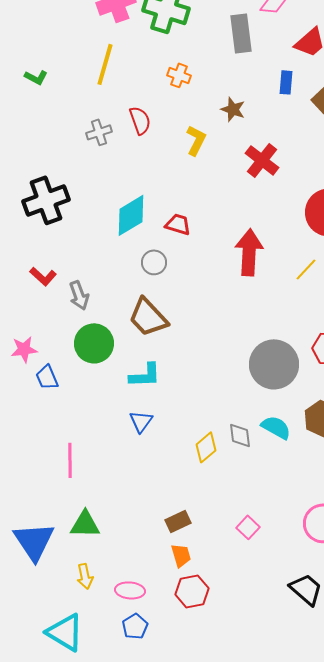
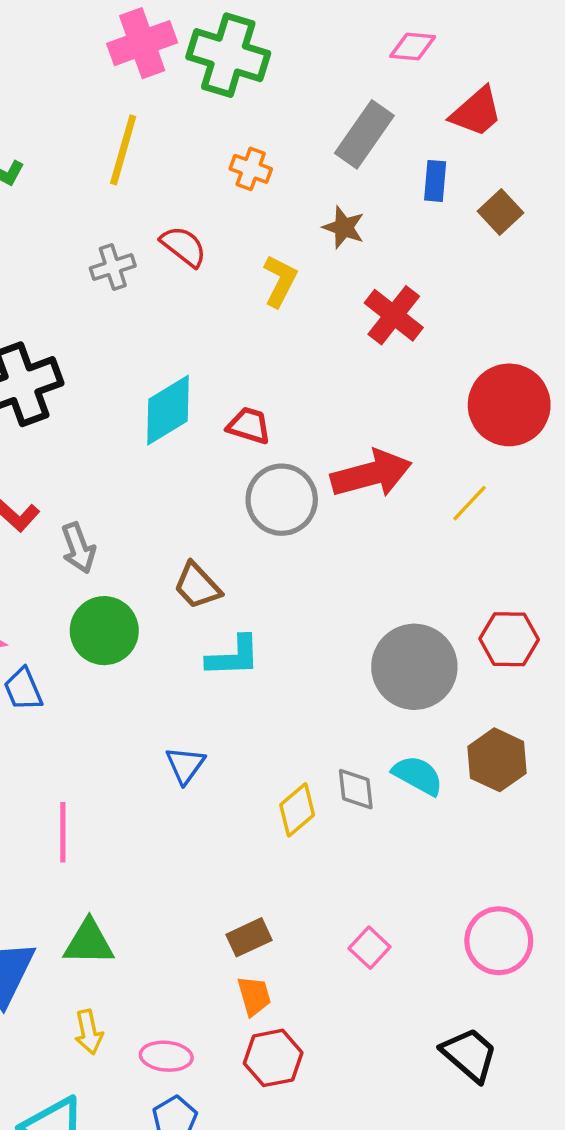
gray rectangle: (241, 33) -> (364, 134), moved, turned 42
red semicircle: (140, 120) -> (183, 246), turned -32
red arrow: (249, 252) -> (371, 474), turned 72
gray circle: (154, 262) -> (282, 500), moved, size x1.6
brown trapezoid: (148, 317) -> (197, 586), size x0.7
cyan L-shape: (145, 375) -> (233, 656), moved

